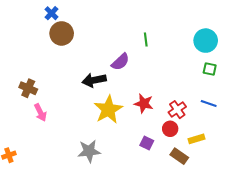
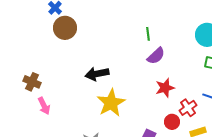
purple semicircle: (120, 62) -> (156, 56), moved
red star: (144, 103) -> (165, 88), moved, turned -30
red cross: (177, 110) -> (188, 108), moved

